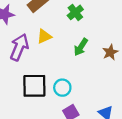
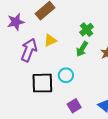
green cross: (75, 12) -> (87, 30), moved
cyan circle: (62, 88) -> (66, 75), moved

